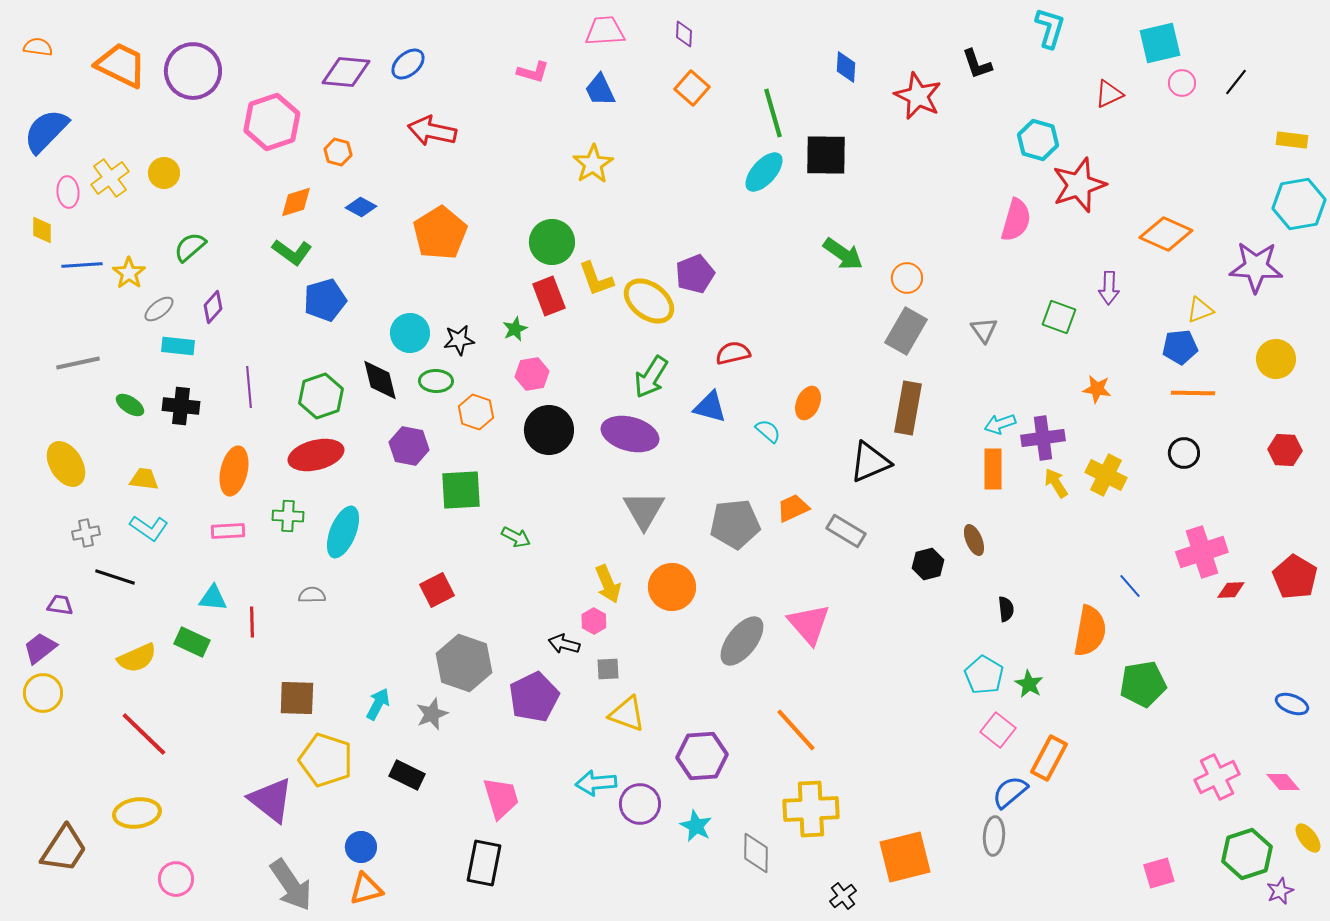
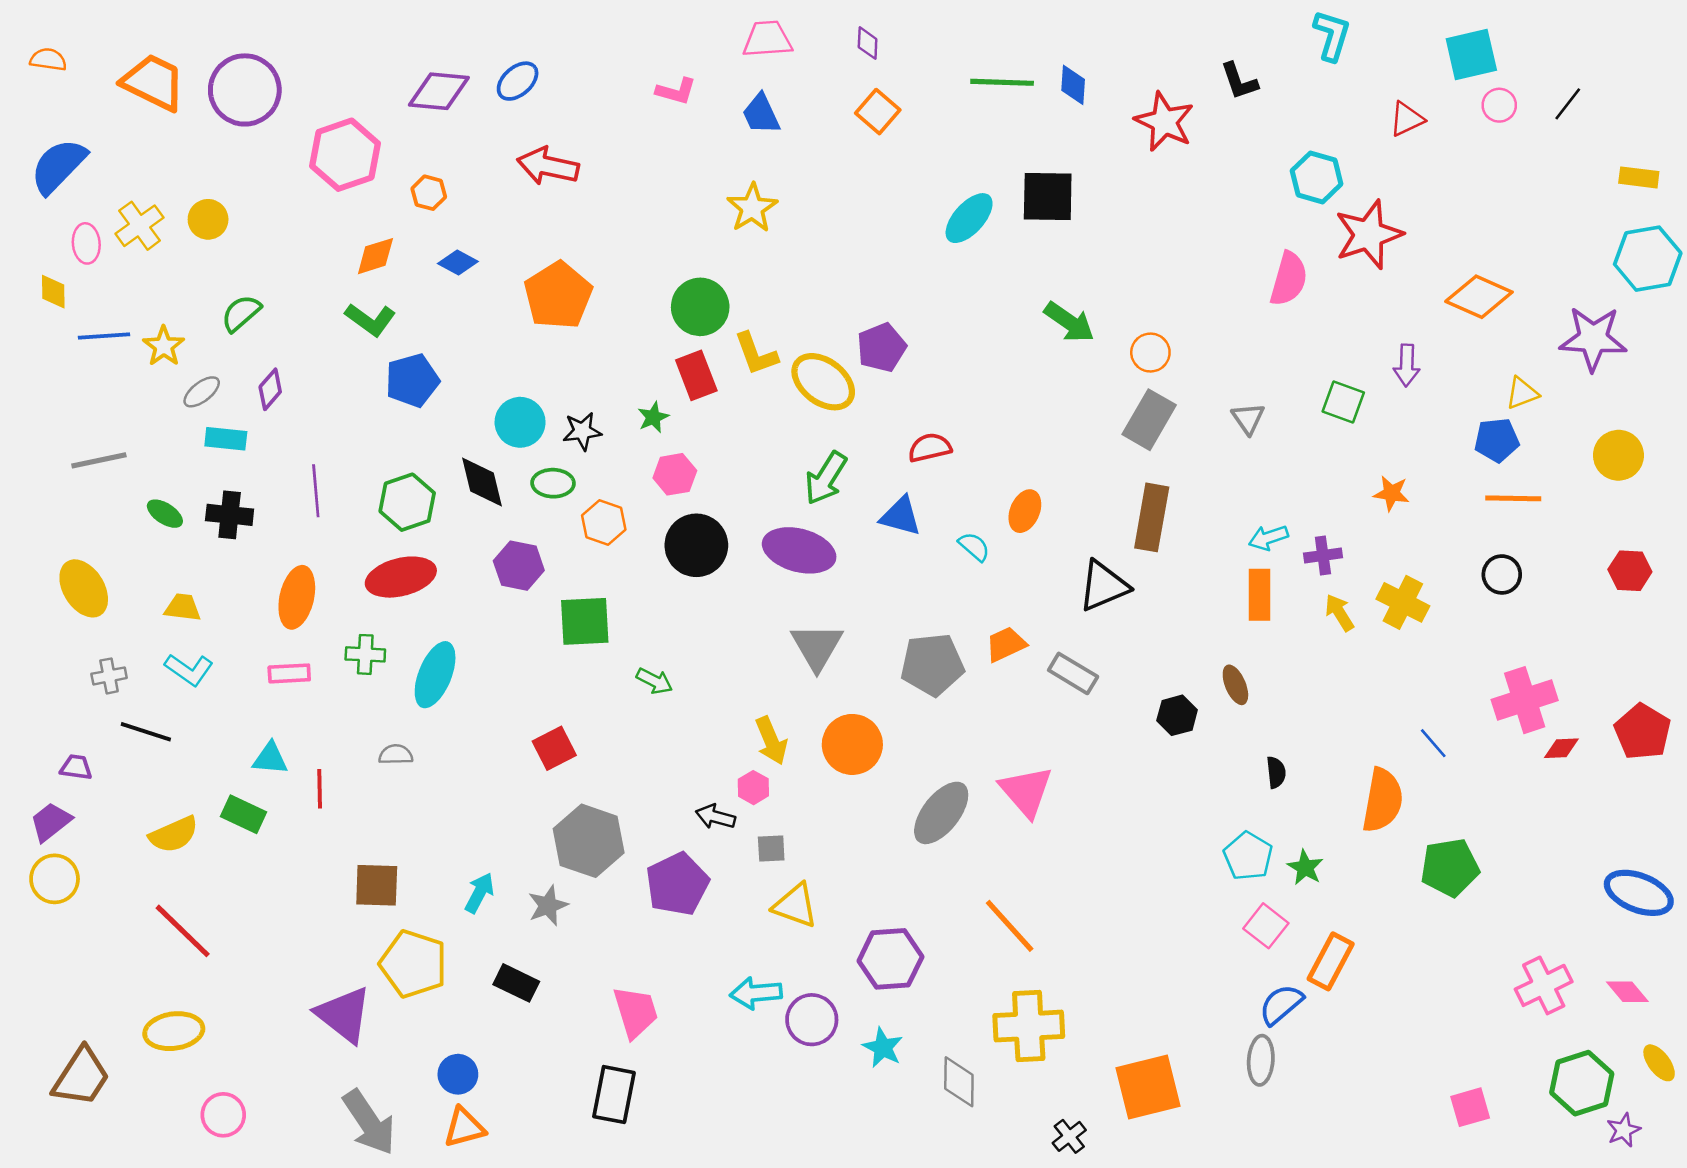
green line: (773, 113) -> (1002, 82), moved, turned -72
purple cross: (1043, 438) -> (1323, 555), size x0.7
blue ellipse: (1292, 704) -> (1639, 893), size x1.6

